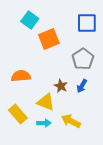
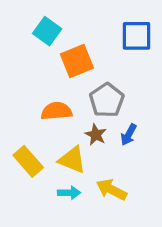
gray pentagon: (83, 59) -> (107, 100), moved
orange semicircle: (21, 76) -> (56, 111), moved
yellow rectangle: (18, 114) -> (28, 161), moved

